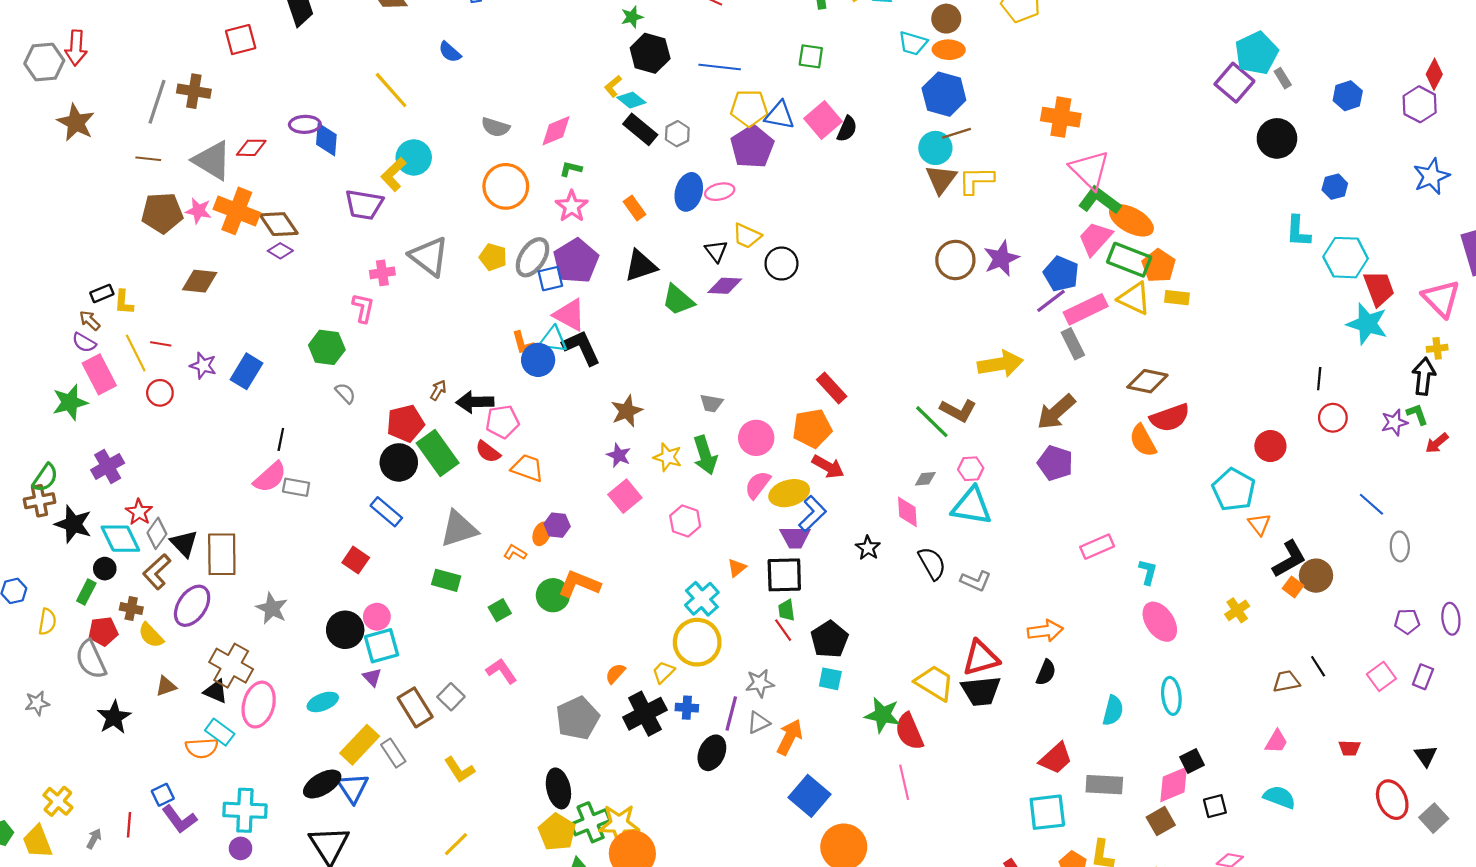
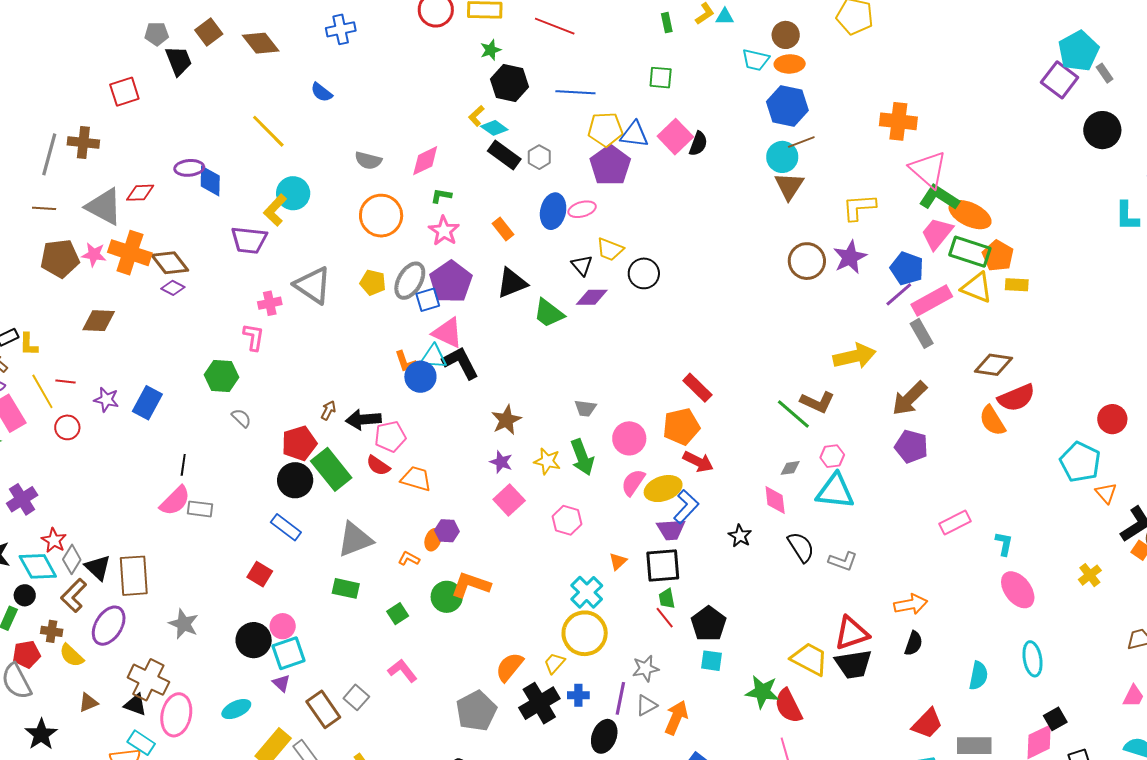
yellow L-shape: (976, 180) -> (859, 207), moved
orange semicircle: (615, 674) -> (509, 667), size x1.5

